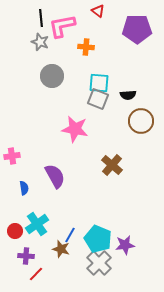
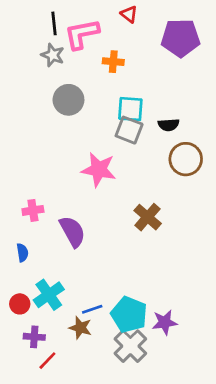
pink cross: (12, 156) -> (33, 210), moved
blue semicircle: (24, 188) -> (22, 253), moved
blue line: (70, 235) -> (92, 309), turned 42

